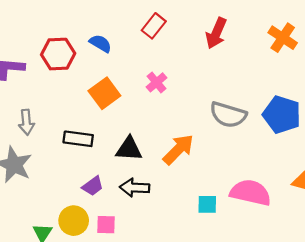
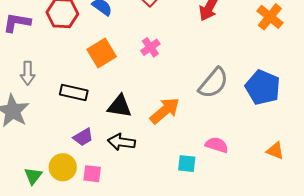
gray semicircle: (228, 115) -> (213, 83), turned -72
pink semicircle: (250, 193) -> (217, 145), moved, size x0.6

